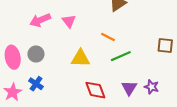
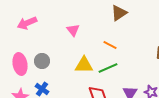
pink arrow: (40, 20) -> (27, 23), moved
green line: (121, 56) -> (108, 68), moved

